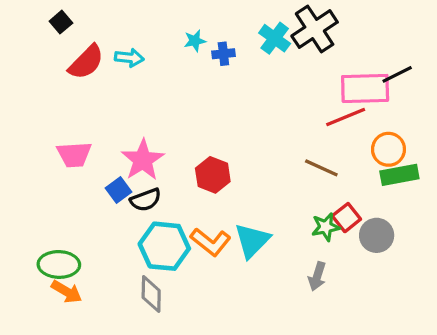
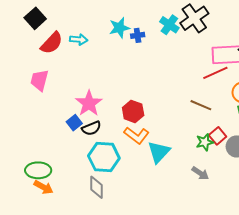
black square: (61, 22) -> (35, 18), size x1.5
cyan star: (195, 41) -> (119, 28), size x1.5
pink trapezoid: (74, 155) -> (39, 80), moved, turned 110
orange L-shape: (211, 242) -> (136, 135), moved
gray arrow: (317, 276) -> (200, 173), turned -72

